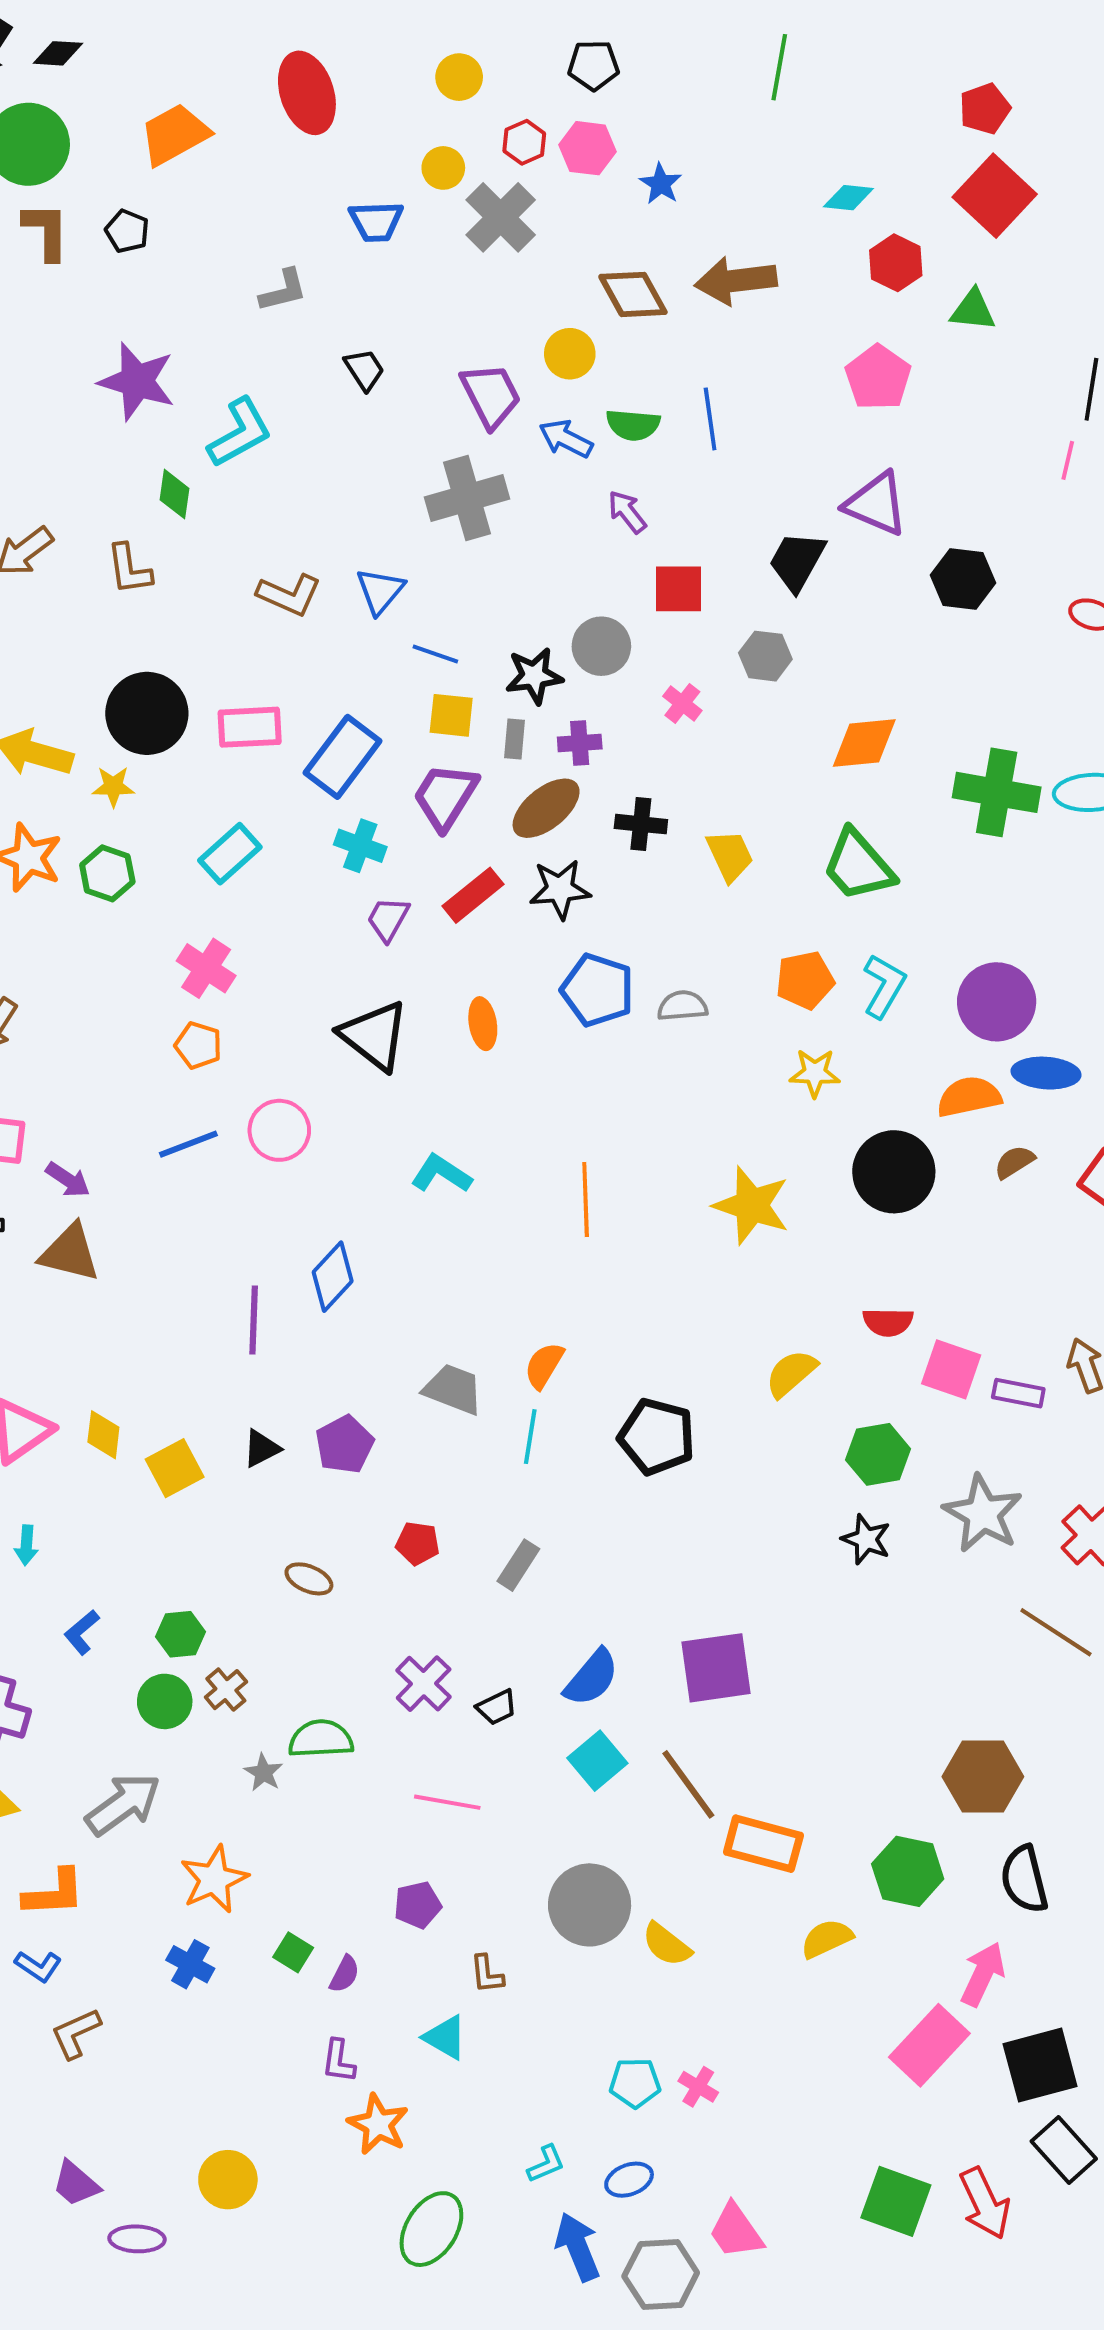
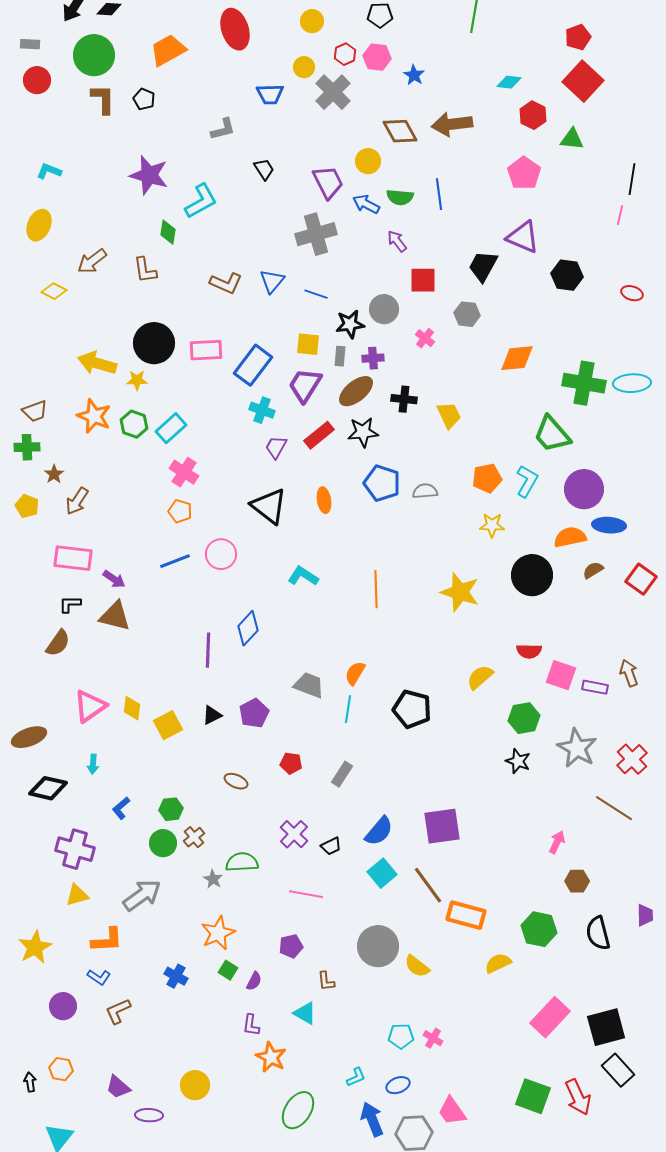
blue line: (435, 654) -> (316, 294), moved
cyan rectangle: (230, 854) -> (171, 428), moved
green trapezoid: (858, 866) -> (552, 434), moved
brown hexagon: (983, 1777) -> (577, 881), size x0.6
orange star: (214, 1879) -> (218, 933), moved
pink arrow: (983, 1974) -> (557, 842), moved, size x0.7

